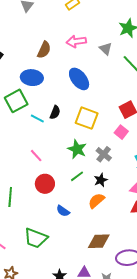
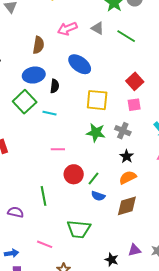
black semicircle: (55, 112) -> (55, 86), moved
pink square: (121, 132) -> (134, 105), turned -32
pink line: (36, 156) -> (58, 149), turned -32
green line: (77, 176) -> (93, 178), moved
orange semicircle: (96, 201) -> (128, 177), turned 30
brown diamond: (99, 241) -> (127, 206), moved

